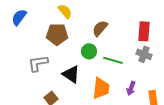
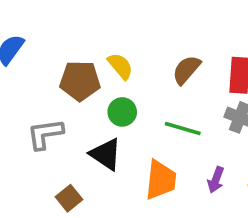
yellow semicircle: (65, 11) -> (120, 66), moved
brown semicircle: (100, 28) -> (186, 70), moved
green circle: (89, 51) -> (122, 112), moved

